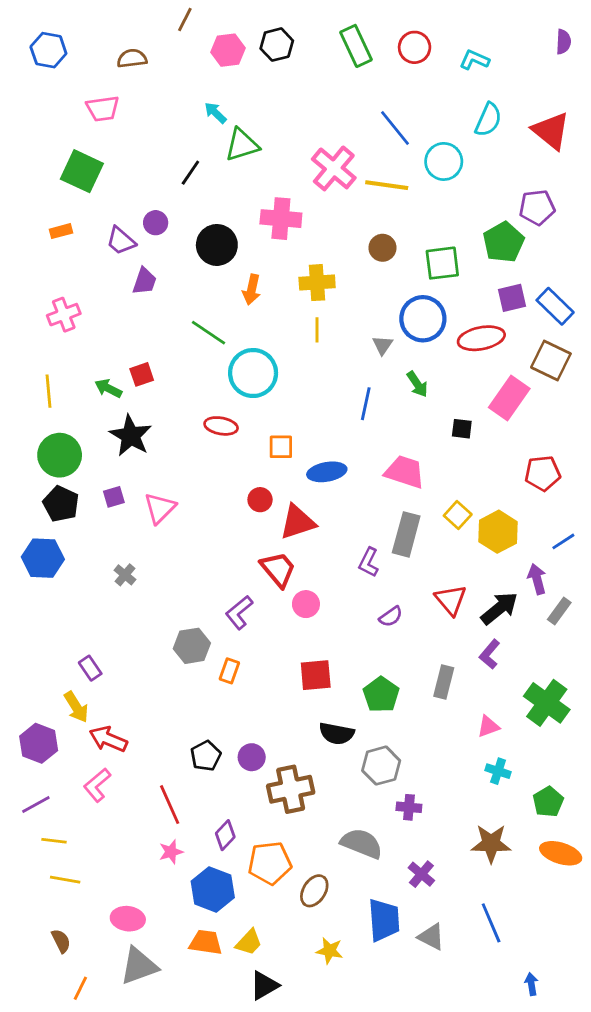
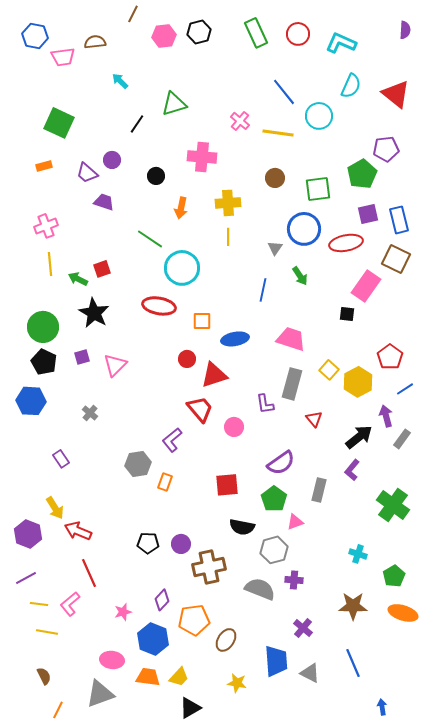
cyan L-shape: (474, 60) -> (341, 43), size x1.4
pink trapezoid: (103, 109) -> (63, 57), moved
cyan arrow: (215, 113) -> (120, 81), moved
pink cross: (334, 168) -> (240, 121), size x0.6
black circle: (217, 245) -> (156, 176), size x0.6
purple trapezoid: (144, 281) -> (104, 202), turned -90
blue rectangle: (555, 306) -> (399, 220), turned 32
yellow line: (48, 391) -> (50, 264), moved
red ellipse: (221, 426) -> (159, 306), size x1.4
black square: (462, 429) -> (347, 314), moved
red pentagon: (543, 473) -> (390, 357), moved, turned -30
purple L-shape: (369, 562) -> (265, 404), turned -35
red triangle: (451, 600) -> (314, 419), moved, size x0.7
pink circle: (306, 604) -> (234, 427), moved
purple semicircle: (391, 617) -> (281, 463), moved, size x1.6
purple rectangle: (90, 668) -> (61, 459), moved
pink triangle: (488, 727) -> (295, 522), moved
black pentagon: (206, 756) -> (148, 543), turned 30
pink L-shape: (97, 785) -> (70, 604), moved
red line: (170, 805) -> (89, 573), moved
gray semicircle: (362, 843) -> (260, 589), moved
pink ellipse: (128, 919) -> (112, 660), moved

